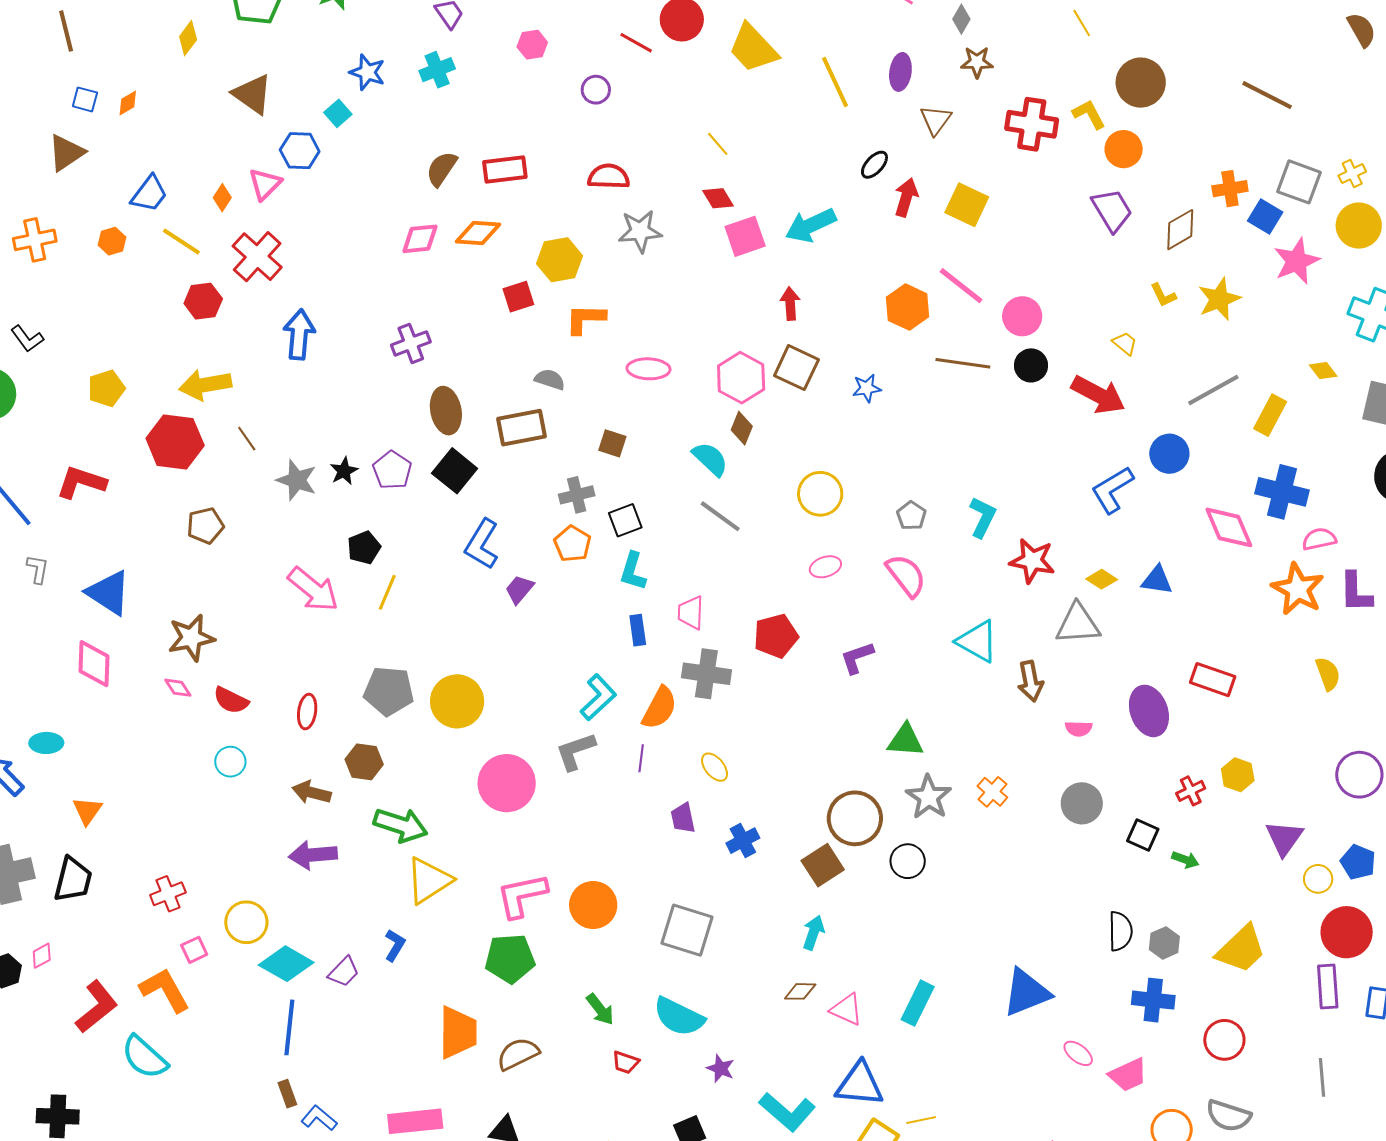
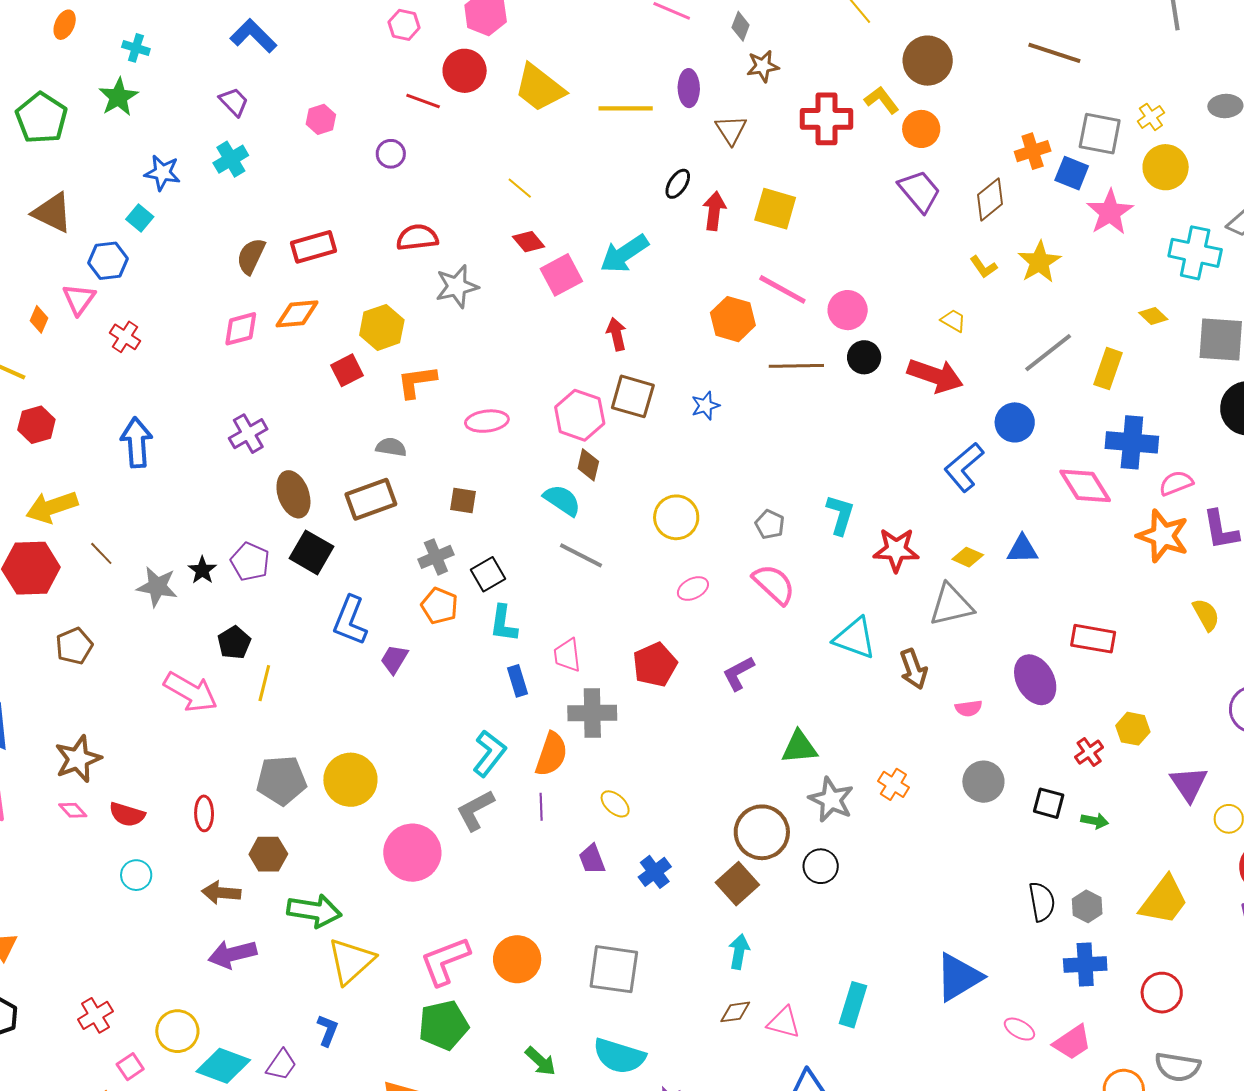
yellow line: (835, 82) -> (626, 108), turned -56
red cross: (257, 257) -> (125, 337), moved, size x0.6

